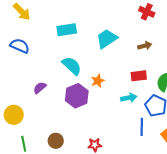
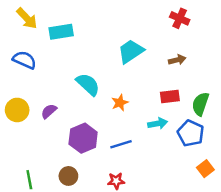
cyan rectangle: (67, 30) -> (61, 32), moved
purple hexagon: (77, 96) -> (83, 138), moved
yellow circle: (14, 115) -> (17, 110), moved
blue line: (142, 127) -> (121, 144), moved, turned 72

